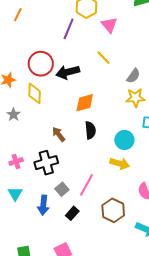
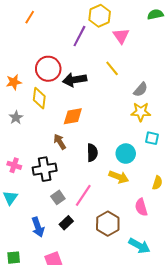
orange diamond: (85, 103) -> (73, 116), moved
black semicircle: (90, 130) -> (92, 153), moved
pink cross: (16, 162) -> (14, 165), turned 32
blue arrow: (43, 205) -> (38, 227), moved, turned -30

